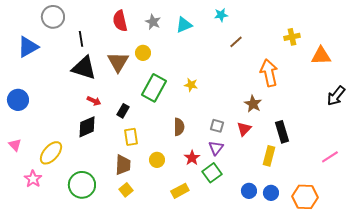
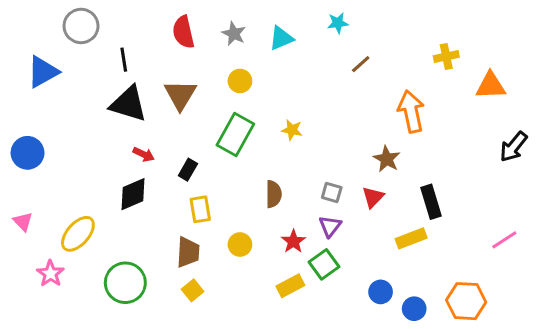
yellow circle: (143, 53) -> (240, 81), moved
yellow rectangle: (269, 156) -> (411, 238), turned 54
yellow rectangle: (180, 191) -> (290, 286), moved
blue circle: (271, 193) -> (414, 309), moved

